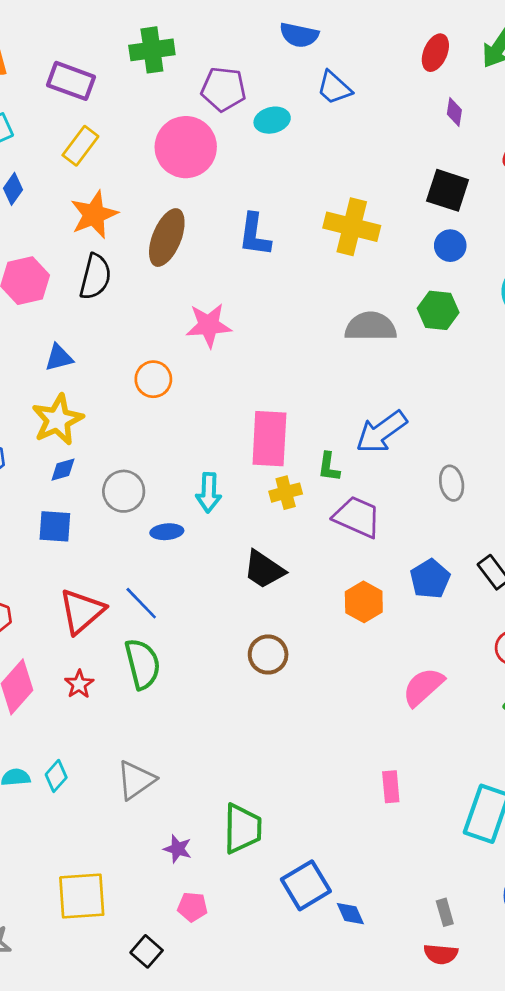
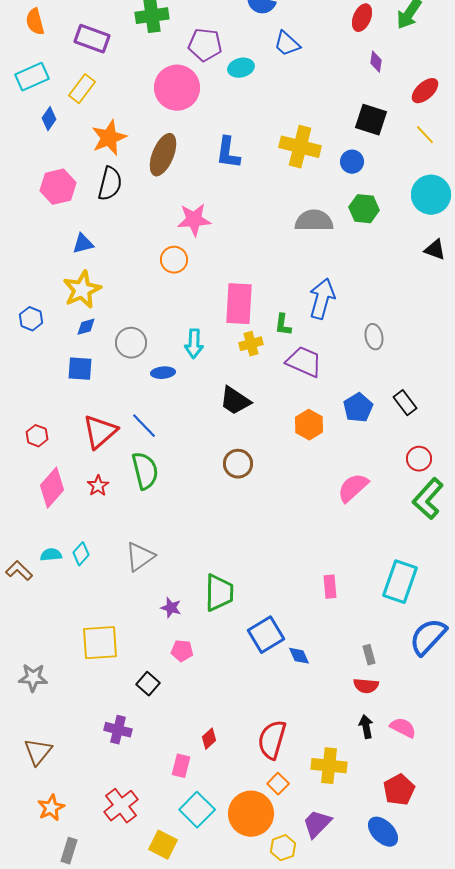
yellow rectangle: (80, 146) -> (82, 89), moved
blue circle: (450, 246) -> (352, 162), moved
orange circle: (153, 379) -> (174, 260), moved
blue arrow: (381, 432) -> (322, 299), turned 141
pink rectangle: (391, 787) -> (330, 587), moved

